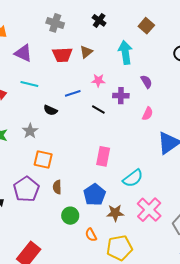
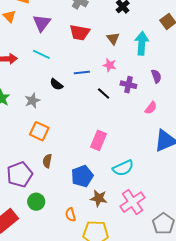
brown triangle: (86, 52) -> (113, 38), moved, turned -40
purple triangle: (23, 53) -> (42, 23), turned 30
purple pentagon: (26, 189) -> (20, 174), moved
green circle: (70, 216) -> (36, 202), moved

